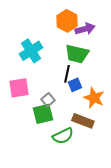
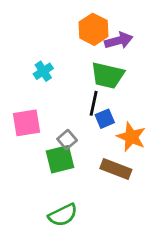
cyan cross: (31, 51) -> (43, 71), size x0.6
green semicircle: (63, 136) -> (63, 215), moved

